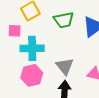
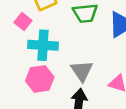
pink square: (15, 31) -> (23, 22), turned 32

